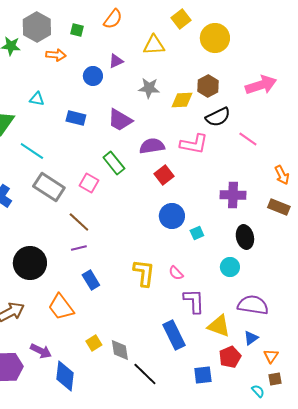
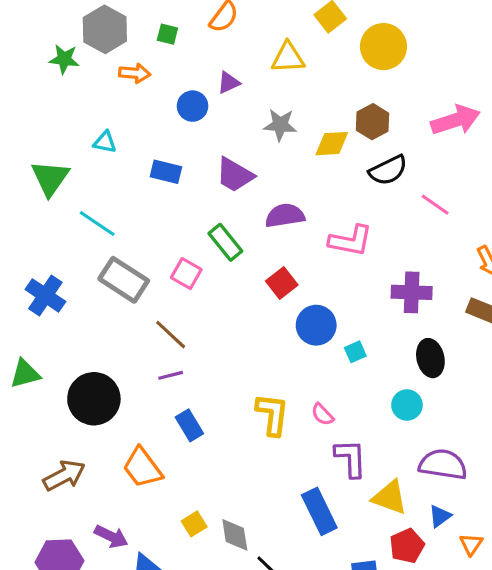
pink L-shape: (194, 144) -> (351, 241), moved
red square: (164, 175) -> (282, 283), moved

